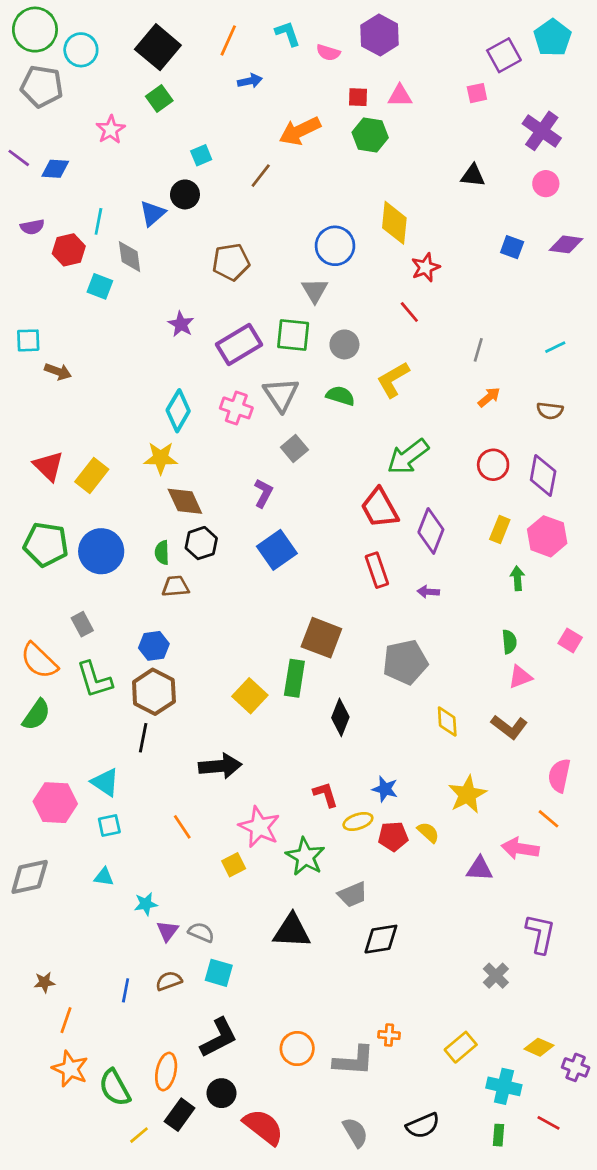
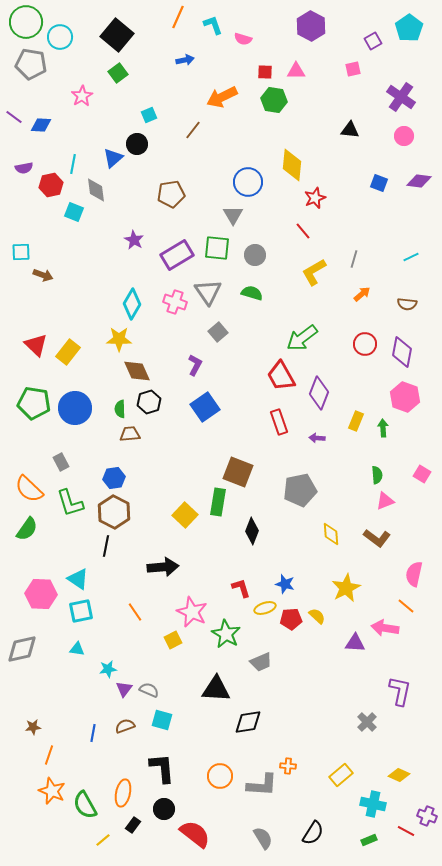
purple hexagon: (380, 35) -> (311, 26), moved
orange line: (228, 40) -> (178, 17), moved
purple square: (504, 55) -> (373, 41), size x0.7
yellow L-shape: (393, 380) -> (314, 272), moved
yellow rectangle: (500, 530) -> (356, 421), moved
cyan square: (109, 826) -> (81, 611), size x1.4
black diamond: (381, 939) -> (248, 722), moved
black L-shape: (219, 1038) -> (162, 768), turned -68
purple cross: (576, 1067) -> (427, 816), moved
black rectangle: (180, 1115) -> (133, 825), size x0.7
black semicircle: (423, 1126) -> (313, 833), turned -35
green rectangle: (499, 1135) -> (369, 840), turned 63

